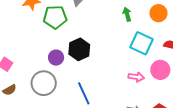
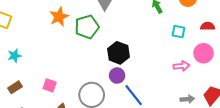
cyan square: (142, 43) -> (179, 32), size x0.6
purple circle: (56, 58) -> (117, 76), moved

